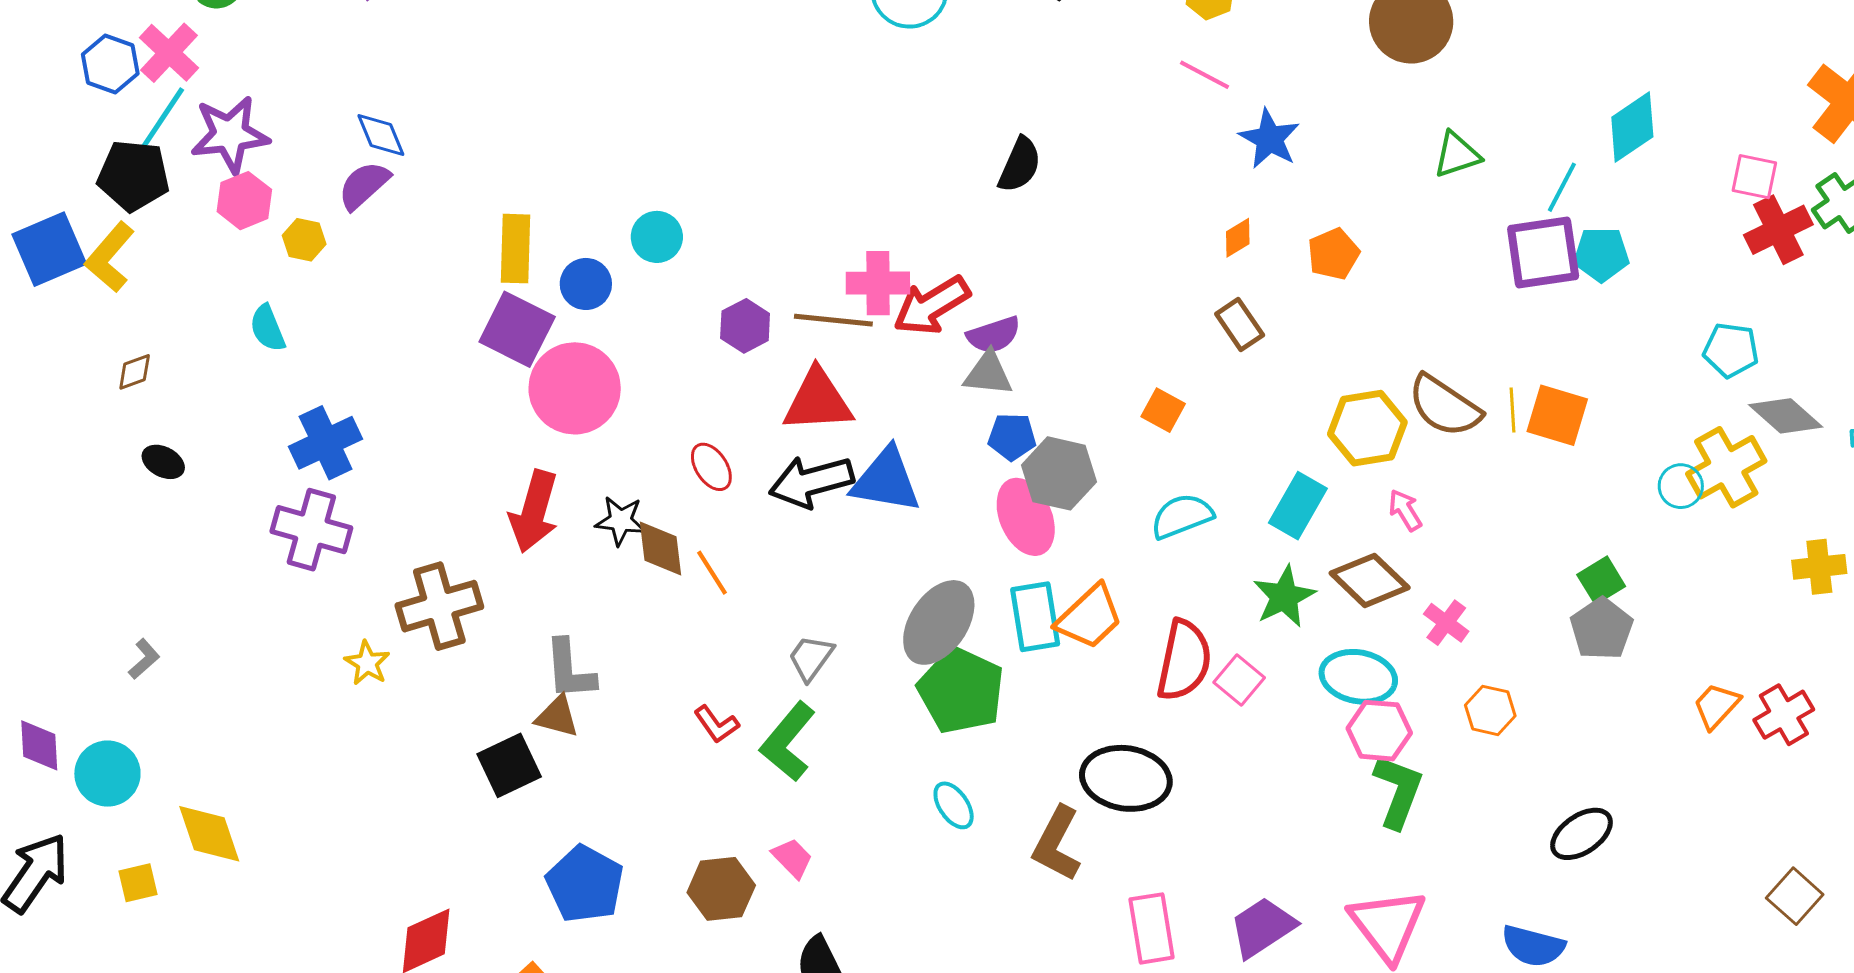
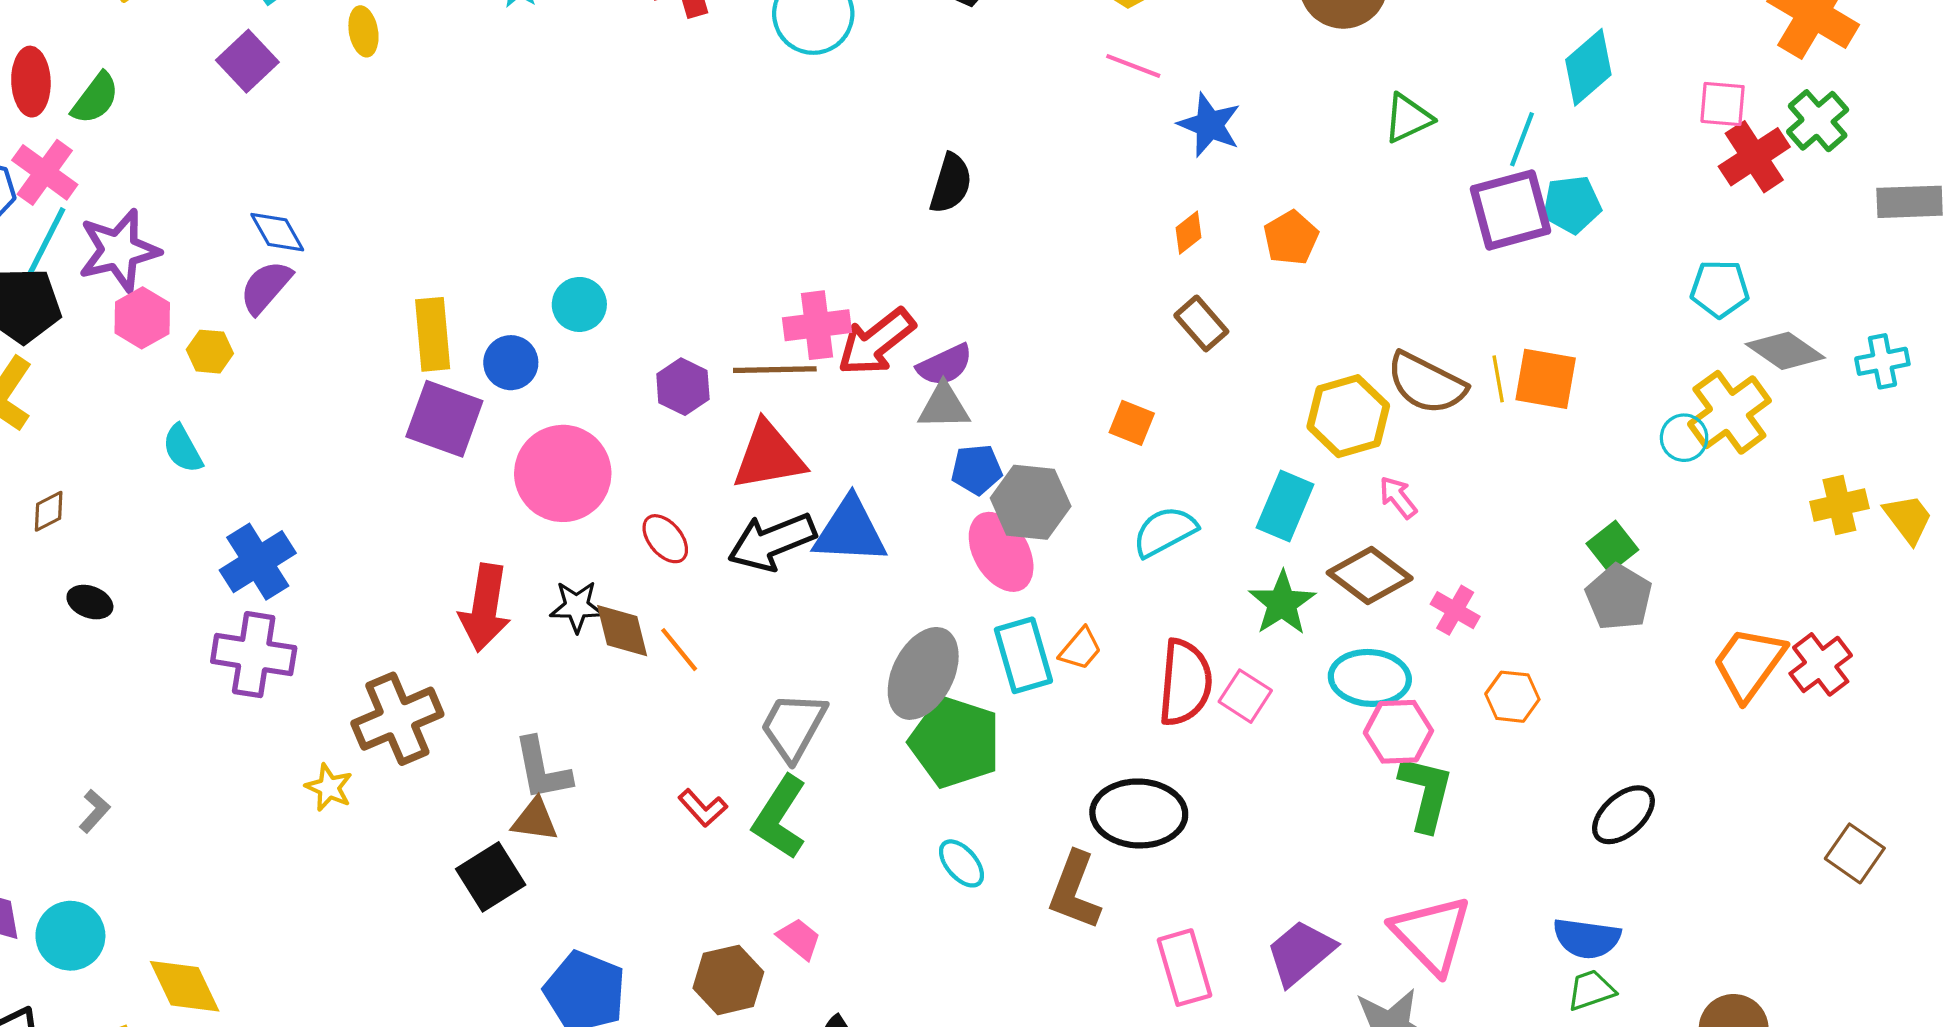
pink circle: (575, 388) -> (563, 473), moved
orange trapezoid: (1089, 617) -> (1080, 649), size x0.6
gray trapezoid: (811, 658) -> (793, 726), size x1.4
orange trapezoid: (1716, 706) -> (1749, 664), size x1.5

